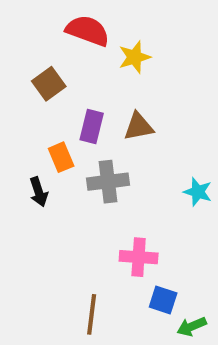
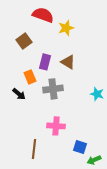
brown triangle: (139, 127) -> (68, 62), turned 42
black arrow: (39, 192) -> (19, 94), turned -32
pink cross: (139, 257) -> (56, 126), moved
brown line: (92, 314) -> (34, 149), moved

